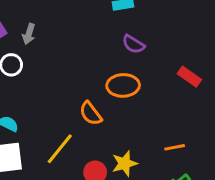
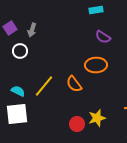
yellow line: (60, 149) -> (44, 86), moved

